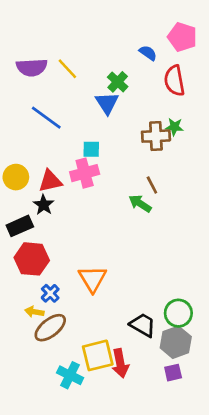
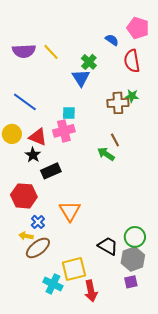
blue line: (46, 118) -> (25, 102), moved
red triangle: (50, 181) -> (38, 137), turned 36
black rectangle: (20, 226) -> (51, 171), moved
red arrow: (120, 363) -> (91, 291), moved

